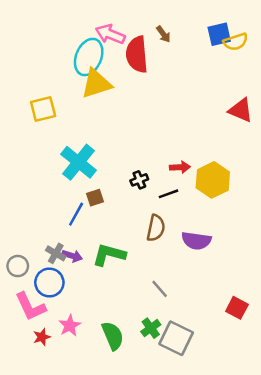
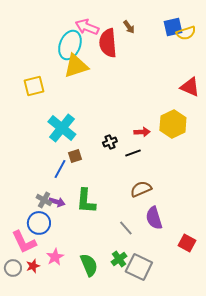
yellow hexagon: (213, 180) -> (173, 124), moved
brown semicircle: (156, 228) -> (141, 189), moved, turned -125
purple semicircle: (196, 241) -> (154, 218), moved, turned 65
green L-shape: (109, 255) -> (86, 201), turned -100
gray circle: (18, 266) -> (13, 268), moved

